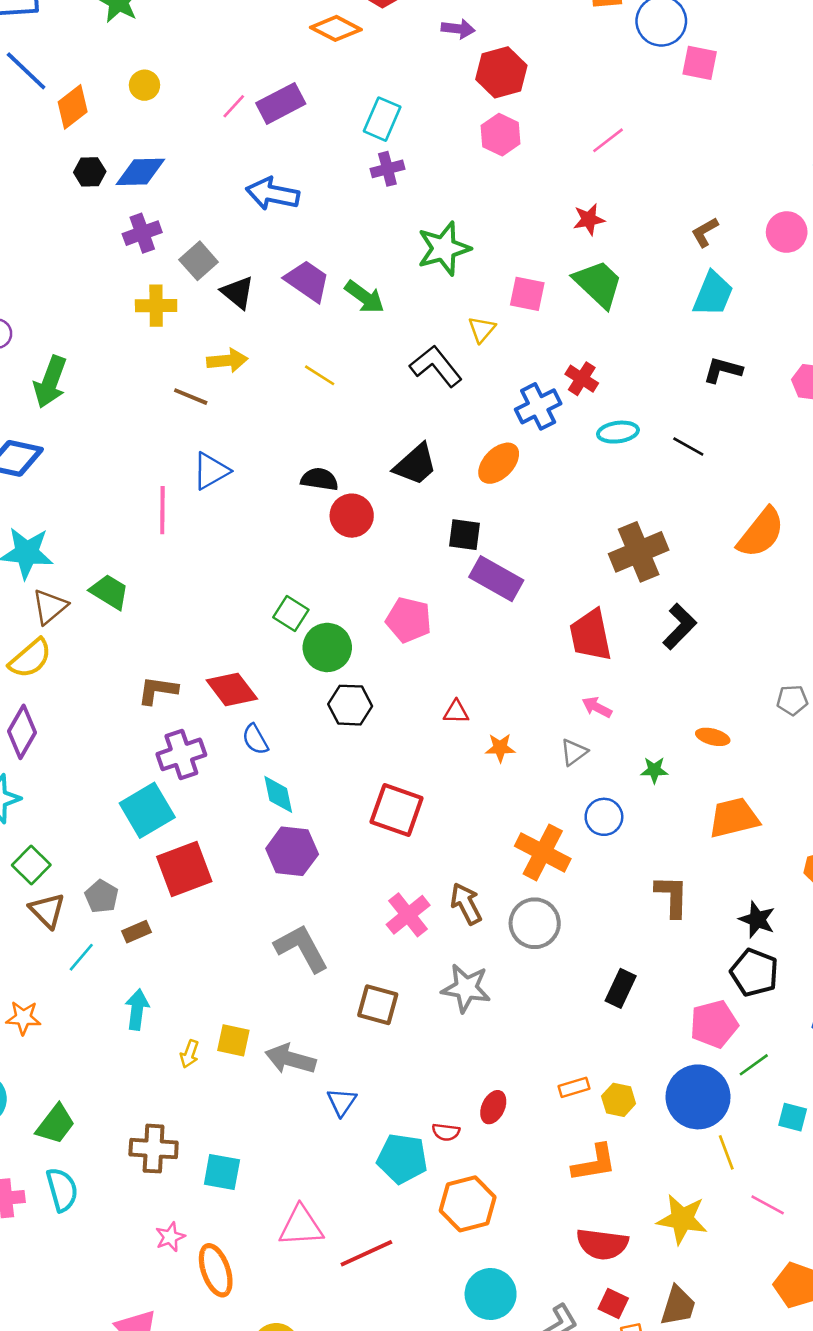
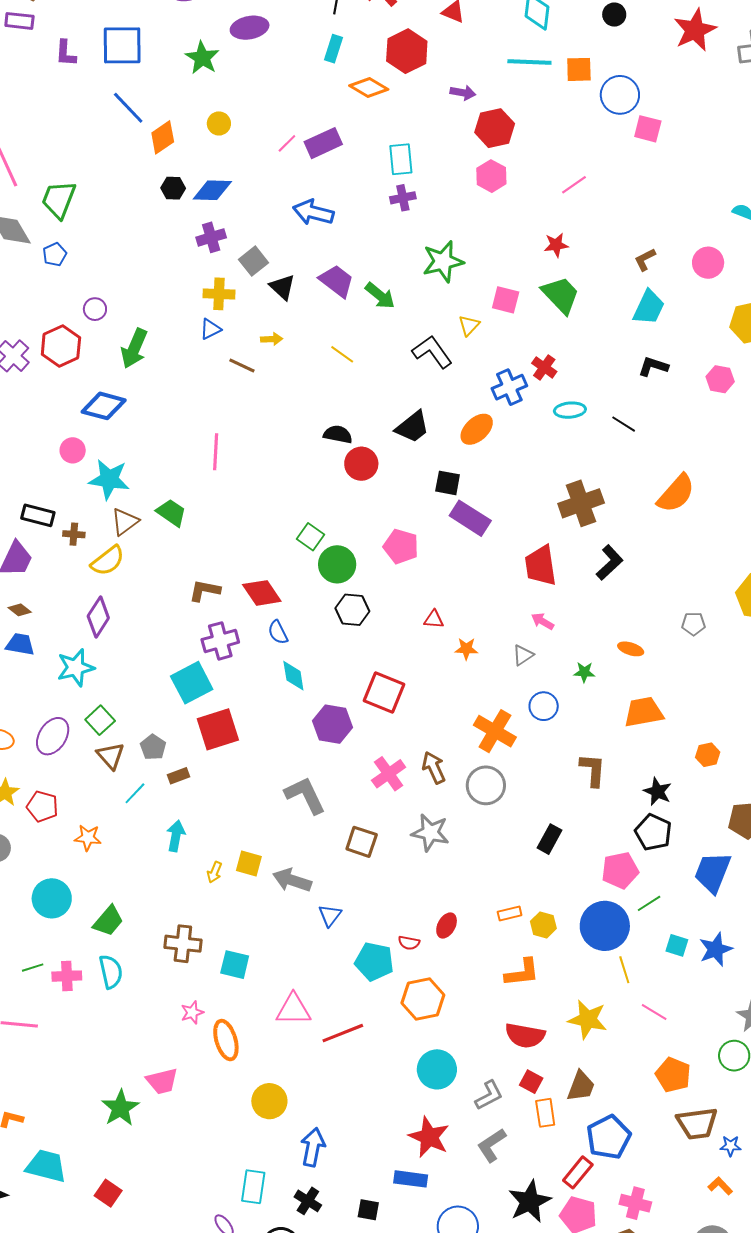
cyan rectangle: (382, 119) -> (401, 159), turned -32
yellow arrow: (227, 360) -> (272, 339), size x0.7
blue triangle: (211, 471) -> (210, 329), moved, size x0.7
purple hexagon: (292, 851) -> (332, 724), moved

